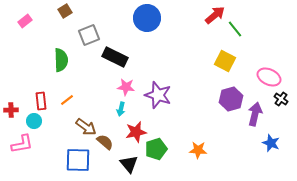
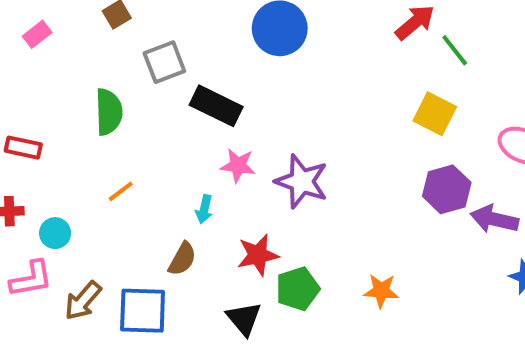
red rectangle: (41, 101) -> (23, 148), moved, turned -72
cyan arrow: (121, 109) -> (204, 209), moved
purple arrow: (255, 114) -> (494, 219), turned -90
brown arrow: (86, 127) -> (83, 301), moved, turned 95
brown semicircle: (105, 142) -> (182, 259), moved, turned 78

